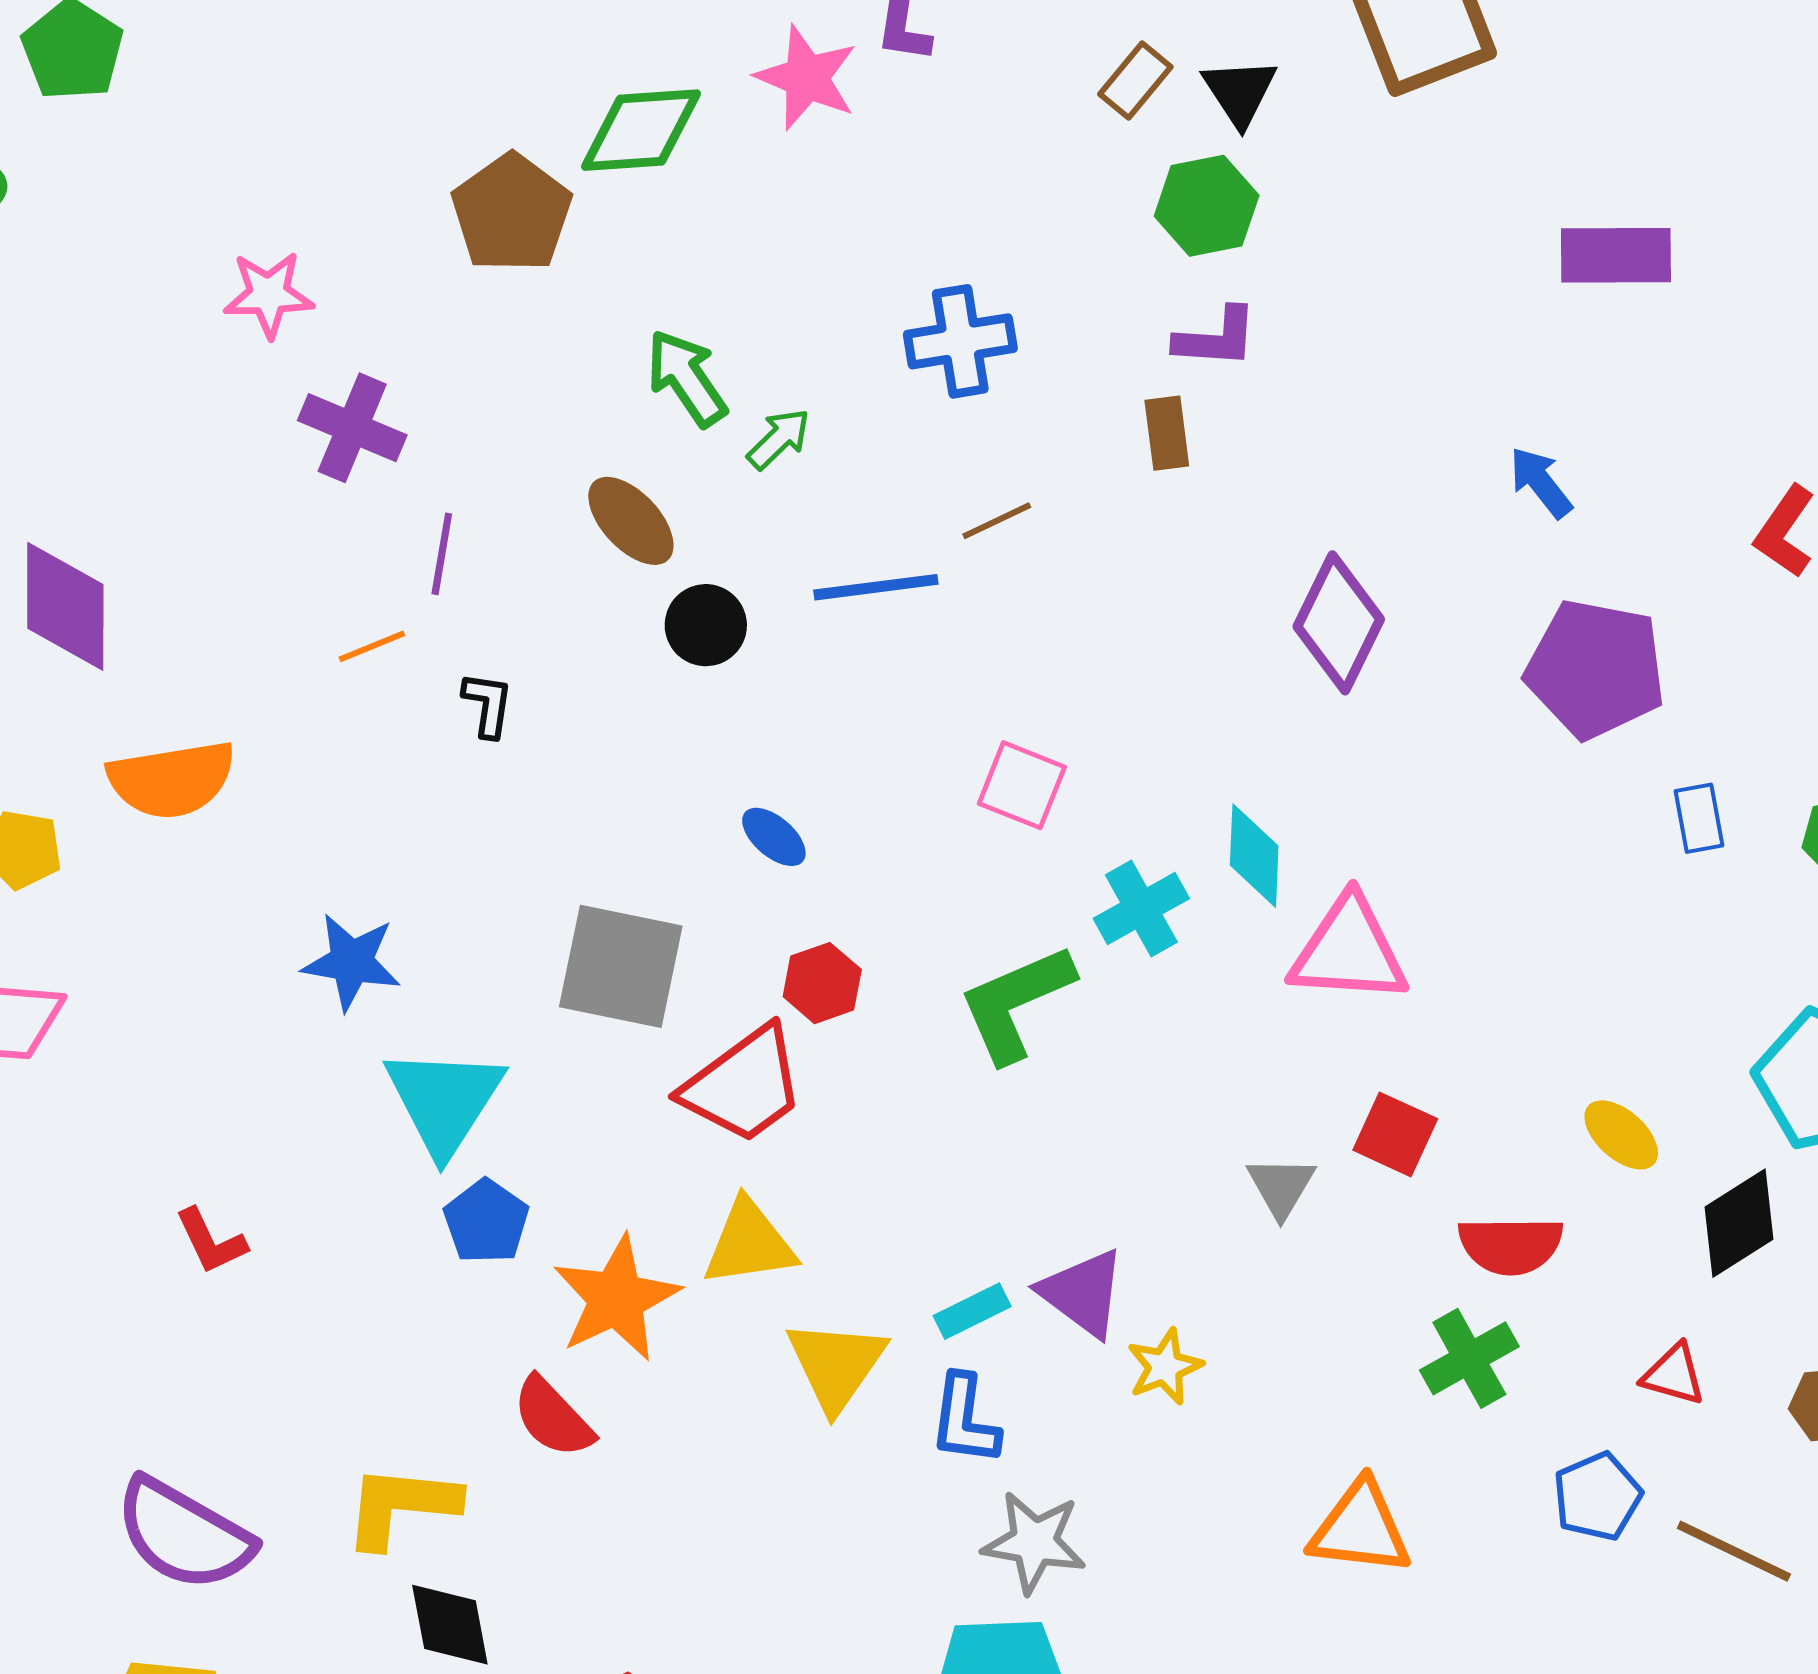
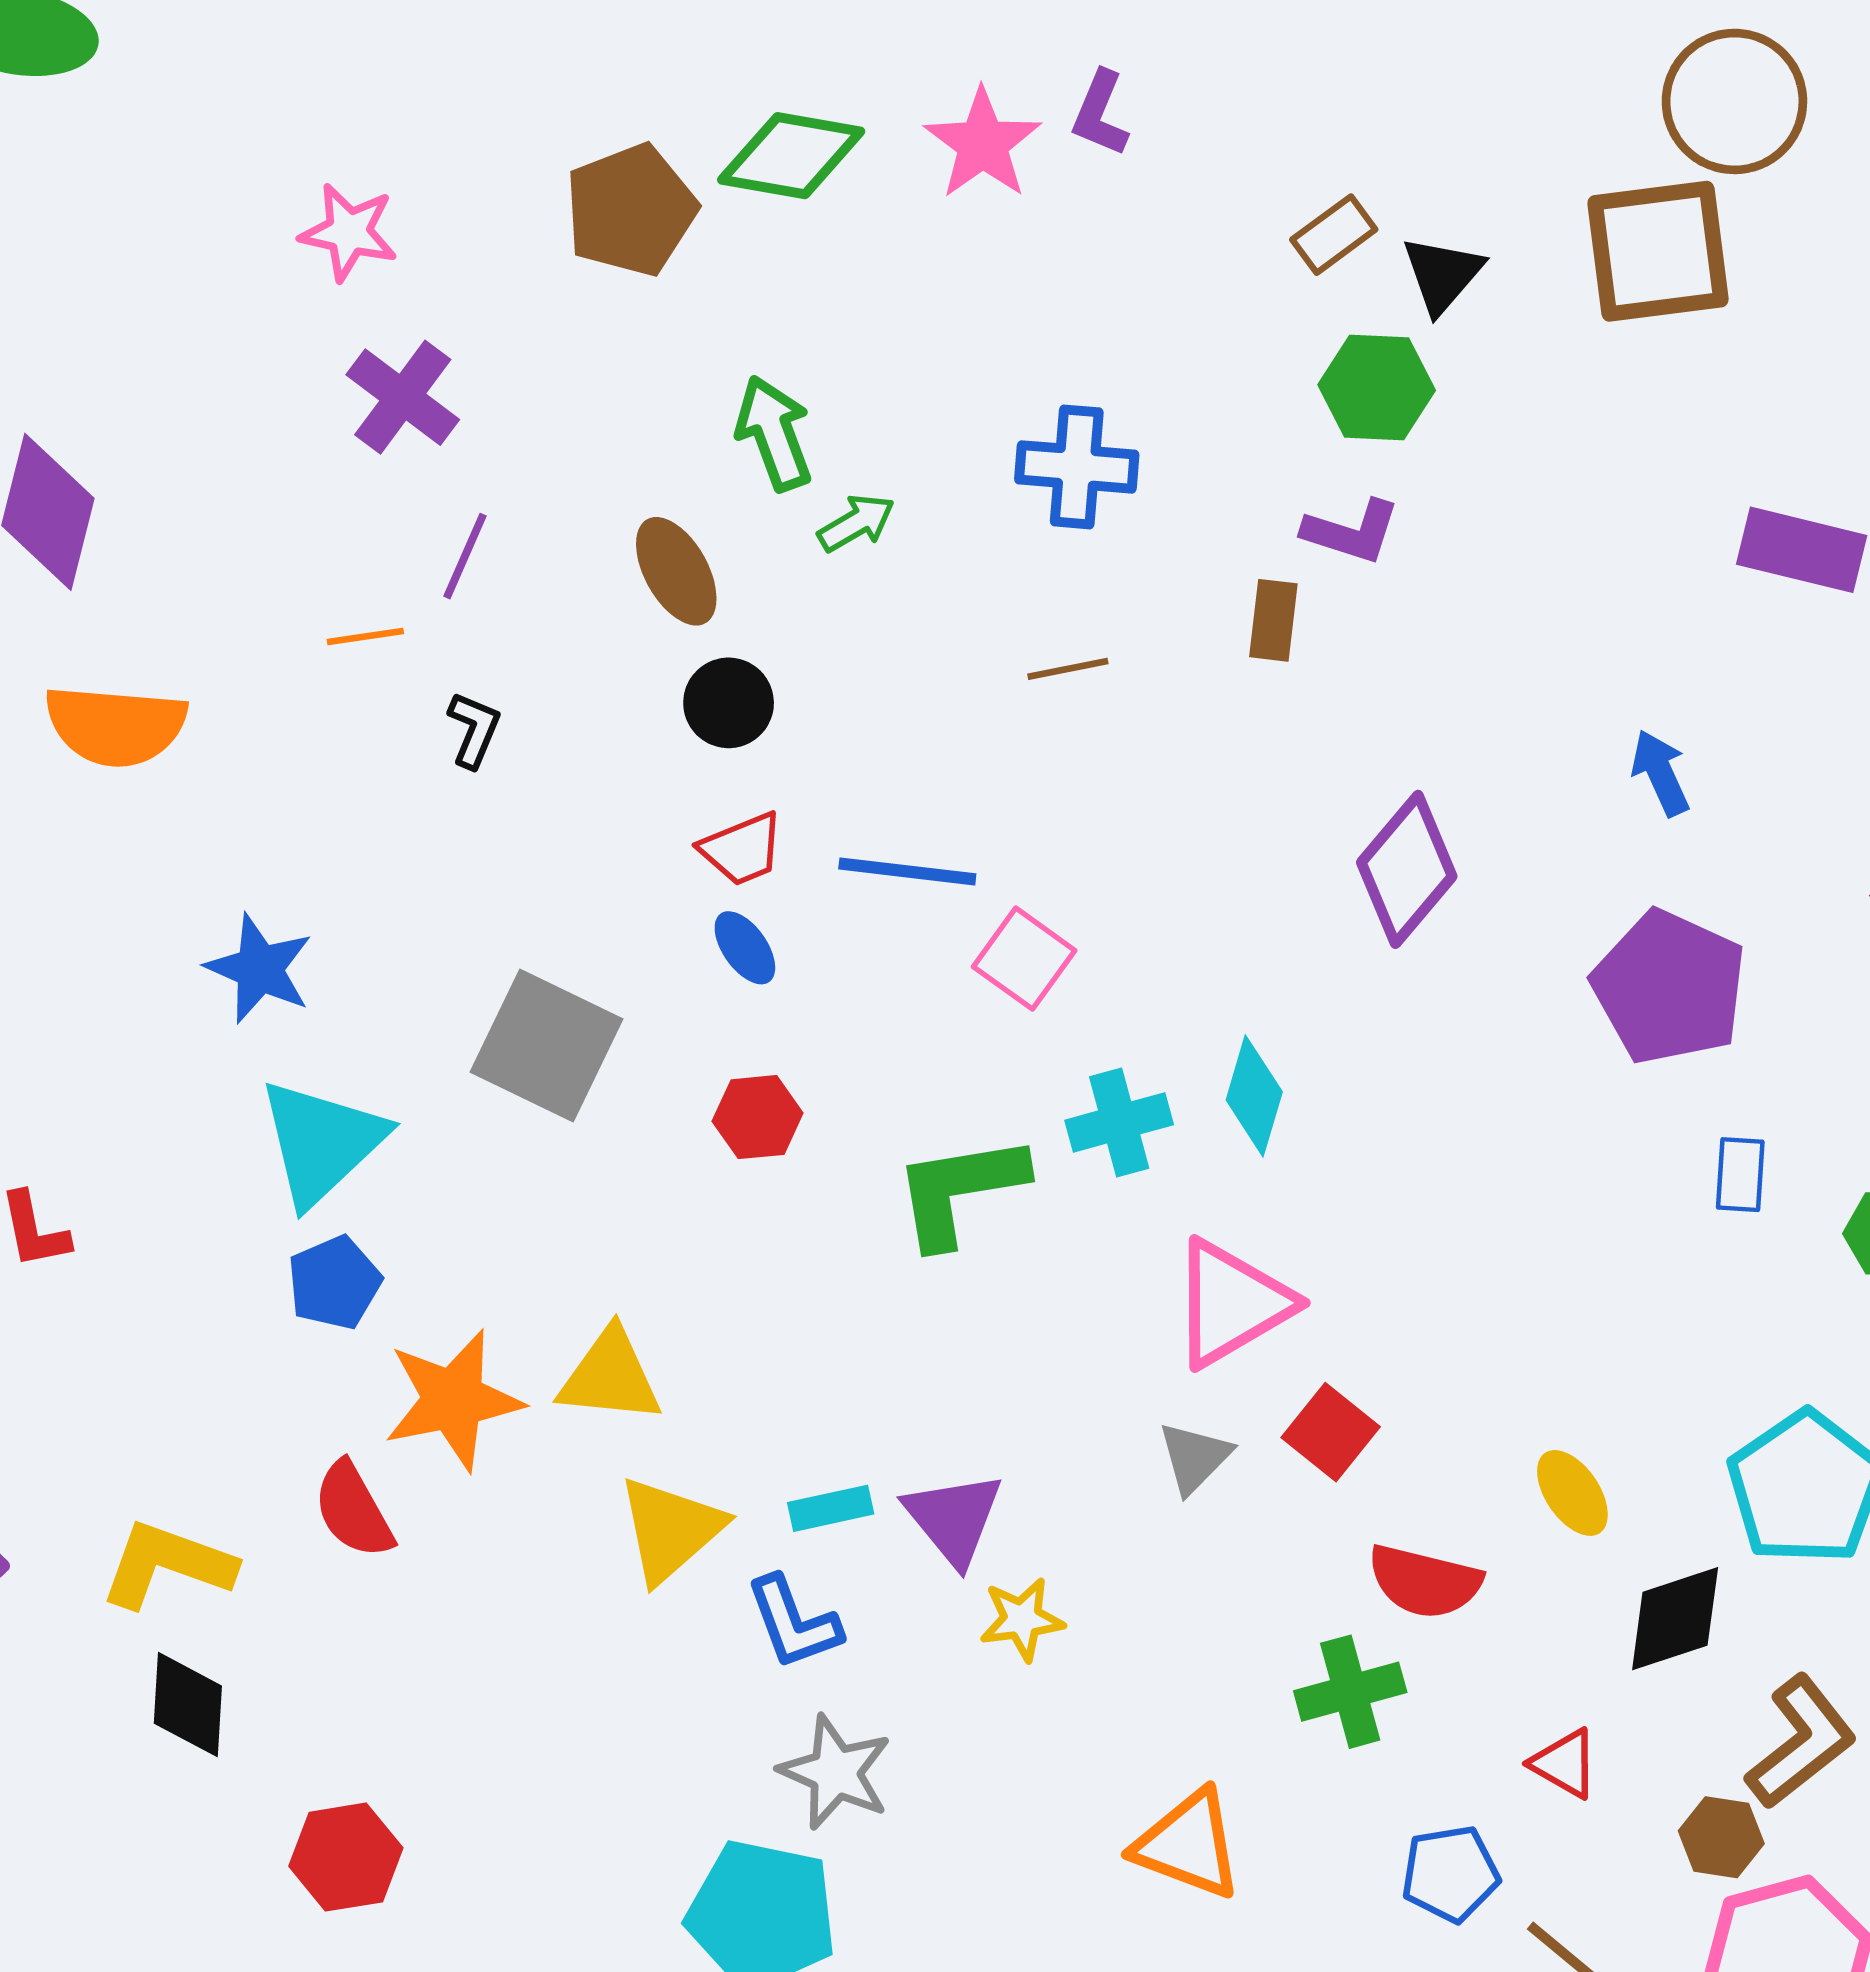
blue line: (876, 587) -> (907, 871), moved
pink triangle: (1349, 951) -> (1232, 1303), moved, turned -48
red trapezoid: (744, 1085) -> (742, 849), moved, size x0.6
blue L-shape: (965, 1420) -> (794, 1623), turned -42

